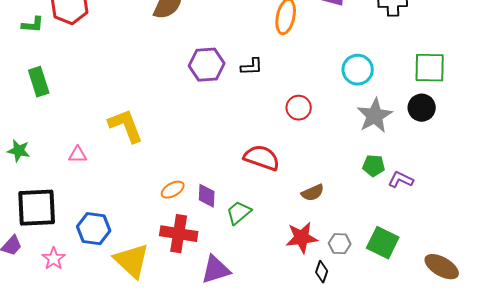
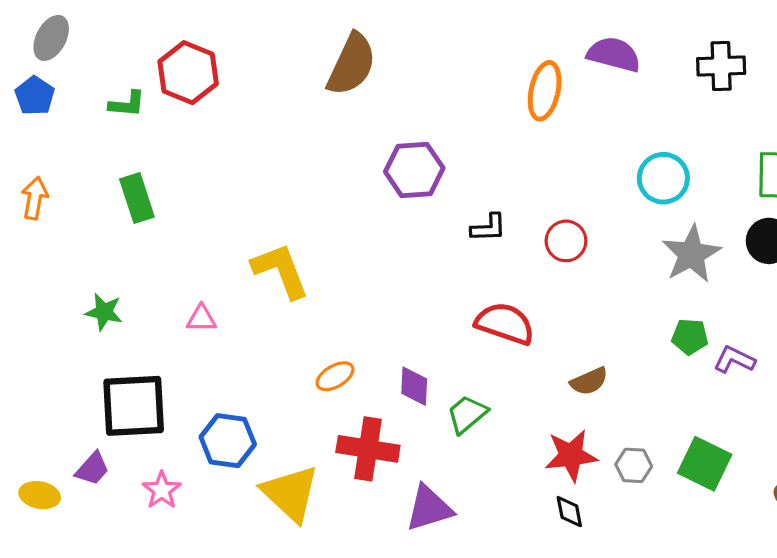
black L-shape: (252, 67) -> (488, 228), moved
orange ellipse: (173, 190) -> (335, 376), moved
black diamond: (322, 272) -> (569, 512), moved, turned -30

